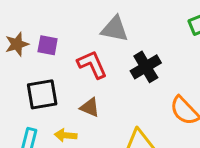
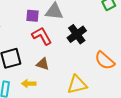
purple square: (48, 45) -> (33, 16), moved

